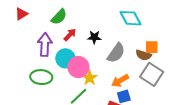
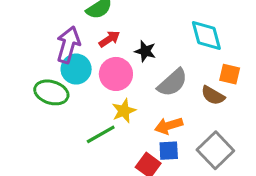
orange square: (152, 47) -> (230, 74), moved
cyan circle: (65, 58) -> (76, 69), moved
pink circle: (78, 67) -> (116, 74), moved
gray square: (152, 74) -> (215, 150), moved

